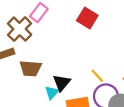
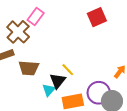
red square: (87, 18) -> (97, 17), moved, turned 36
yellow line: (97, 76) -> (68, 70), moved

